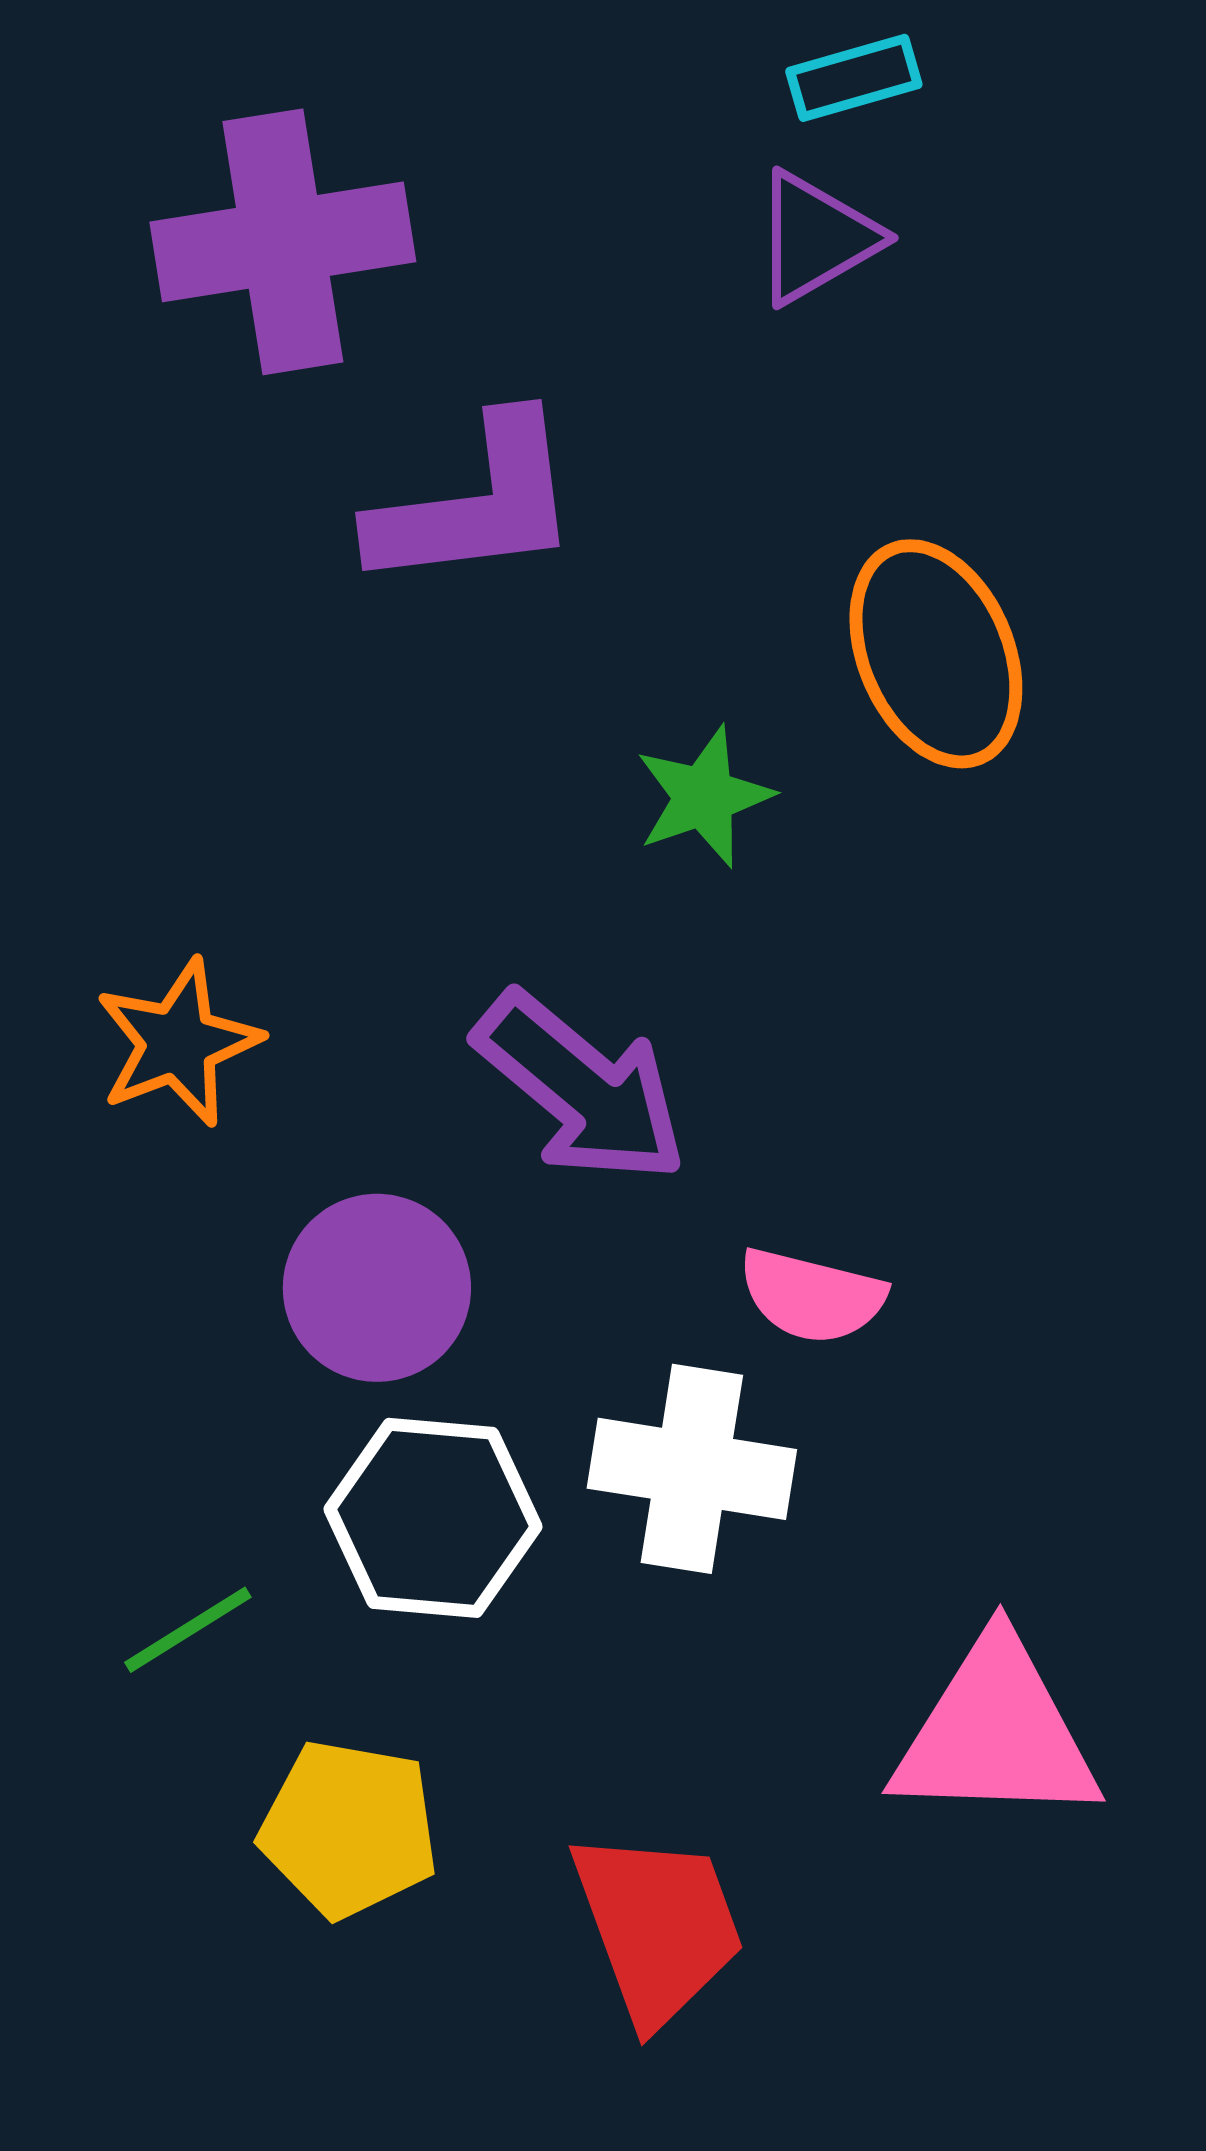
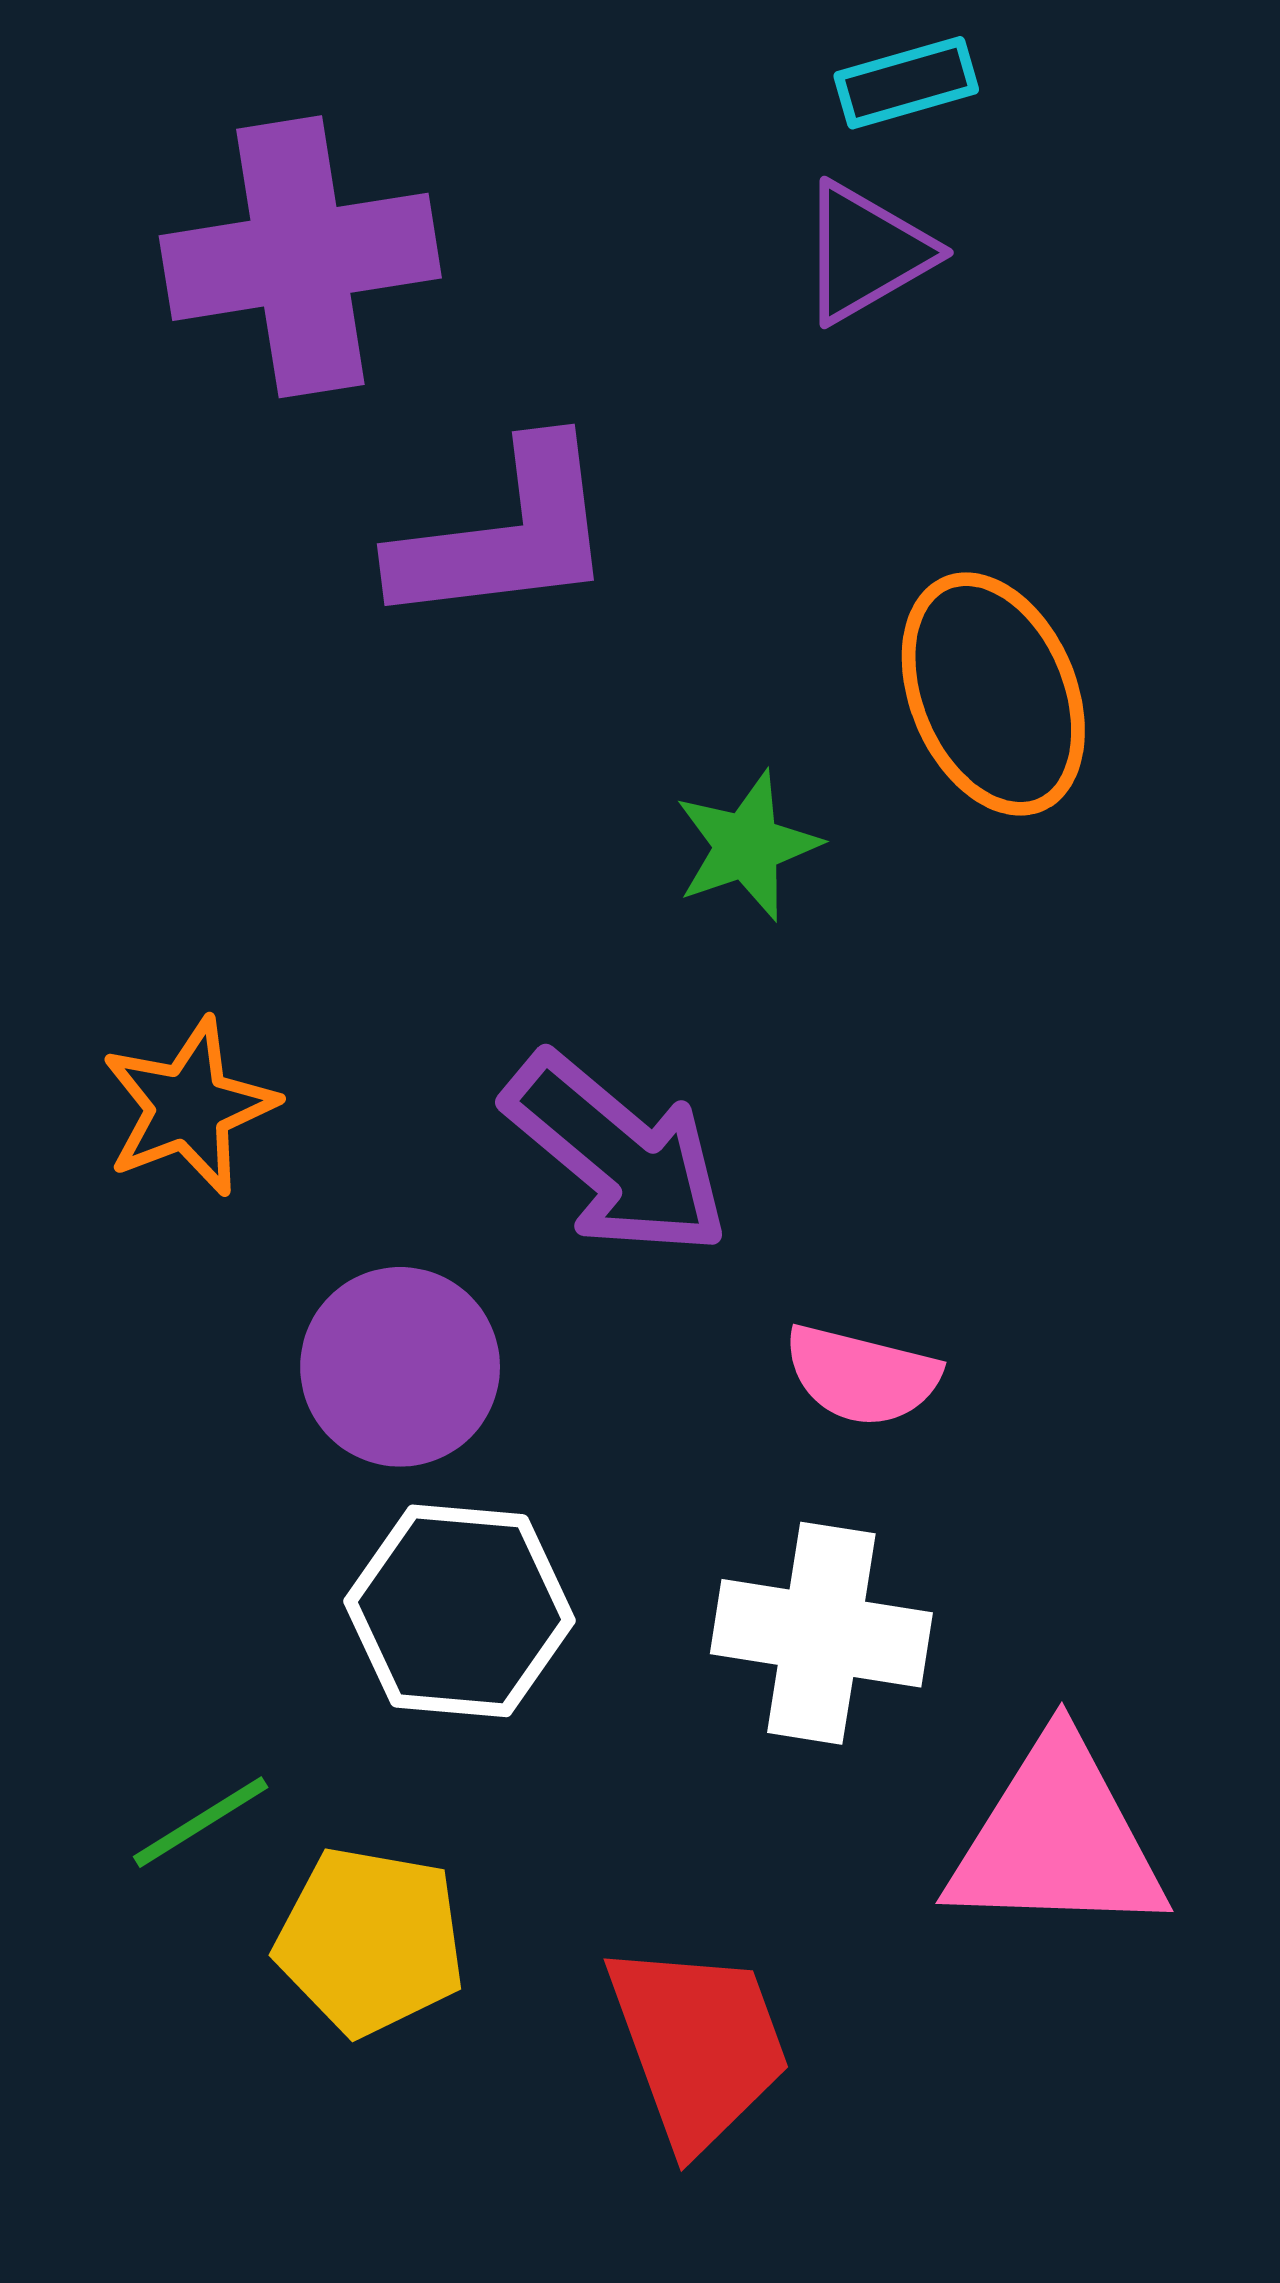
white cross: (692, 1469) -> (821, 1633), moved
green line: (188, 1630) -> (201, 1822), moved

